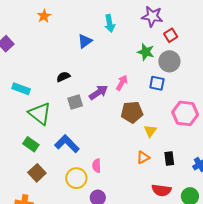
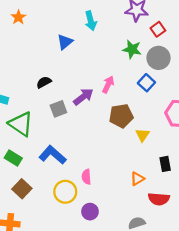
blue square: (157, 83) -> (146, 83), turned 35
orange triangle: (143, 157) -> (137, 179), moved

